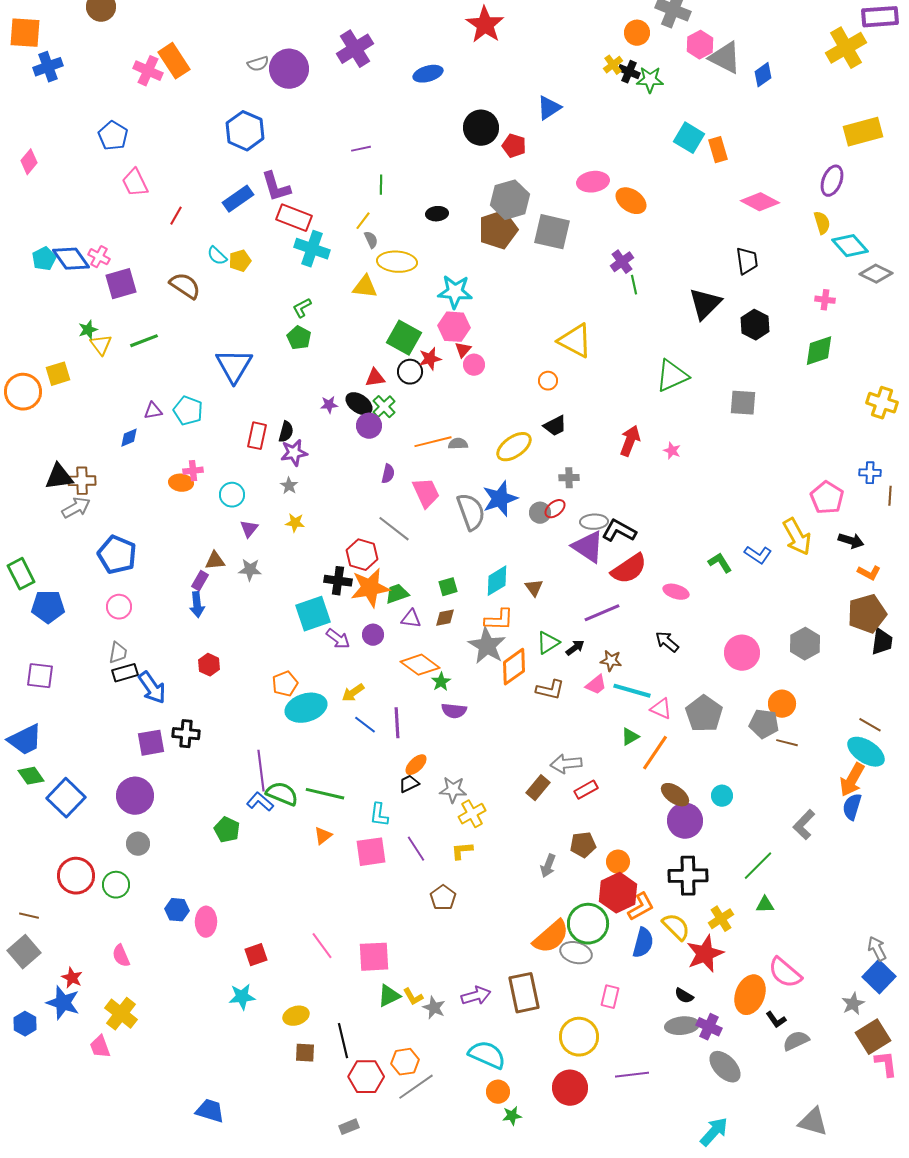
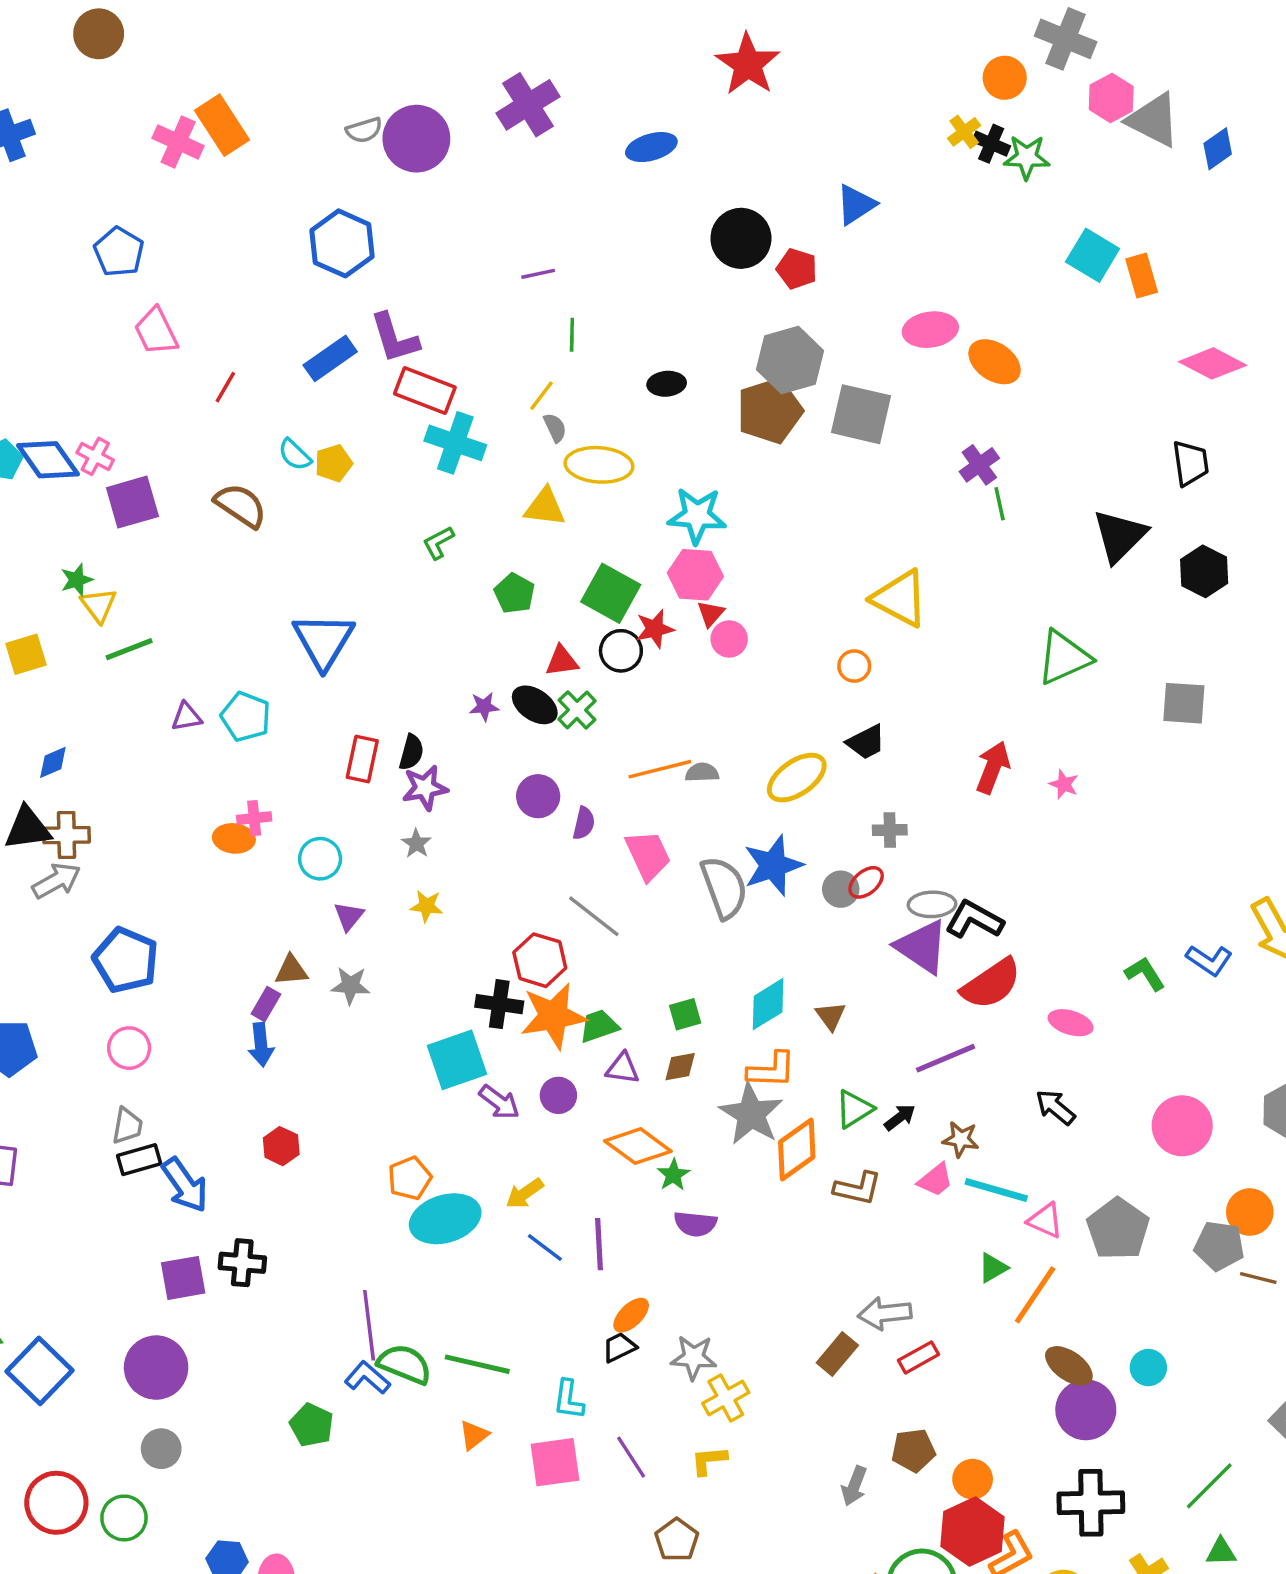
green pentagon: (299, 338) -> (514, 593), moved
green line: (144, 341) -> (129, 649), moved
purple circle: (369, 426) -> (538, 796), moved
blue diamond: (129, 438) -> (53, 762), moved

